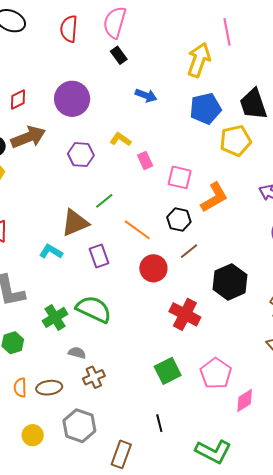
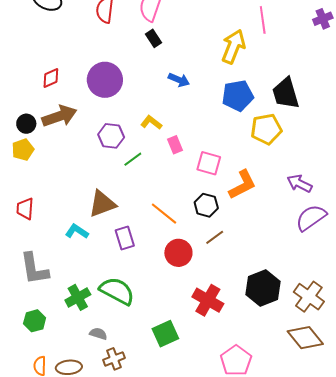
green line: (104, 201) -> (133, 159), moved
black hexagon: (230, 282) -> (263, 288), moved
green square: (168, 371) -> (165, 334), moved

